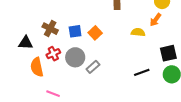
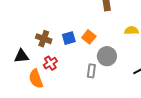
gray circle: (75, 57) -> (107, 56), moved
gray rectangle: (93, 67) -> (91, 71), turned -32

